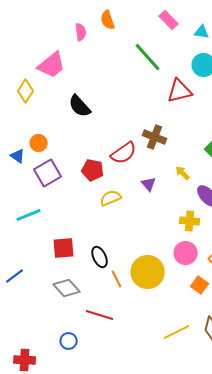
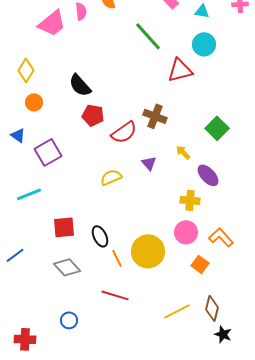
pink trapezoid: (52, 65) -> (52, 23), moved
orange circle: (39, 143) -> (34, 102), moved
red pentagon: (93, 170) -> (93, 115), moved
red line: (100, 315) -> (115, 295), moved

